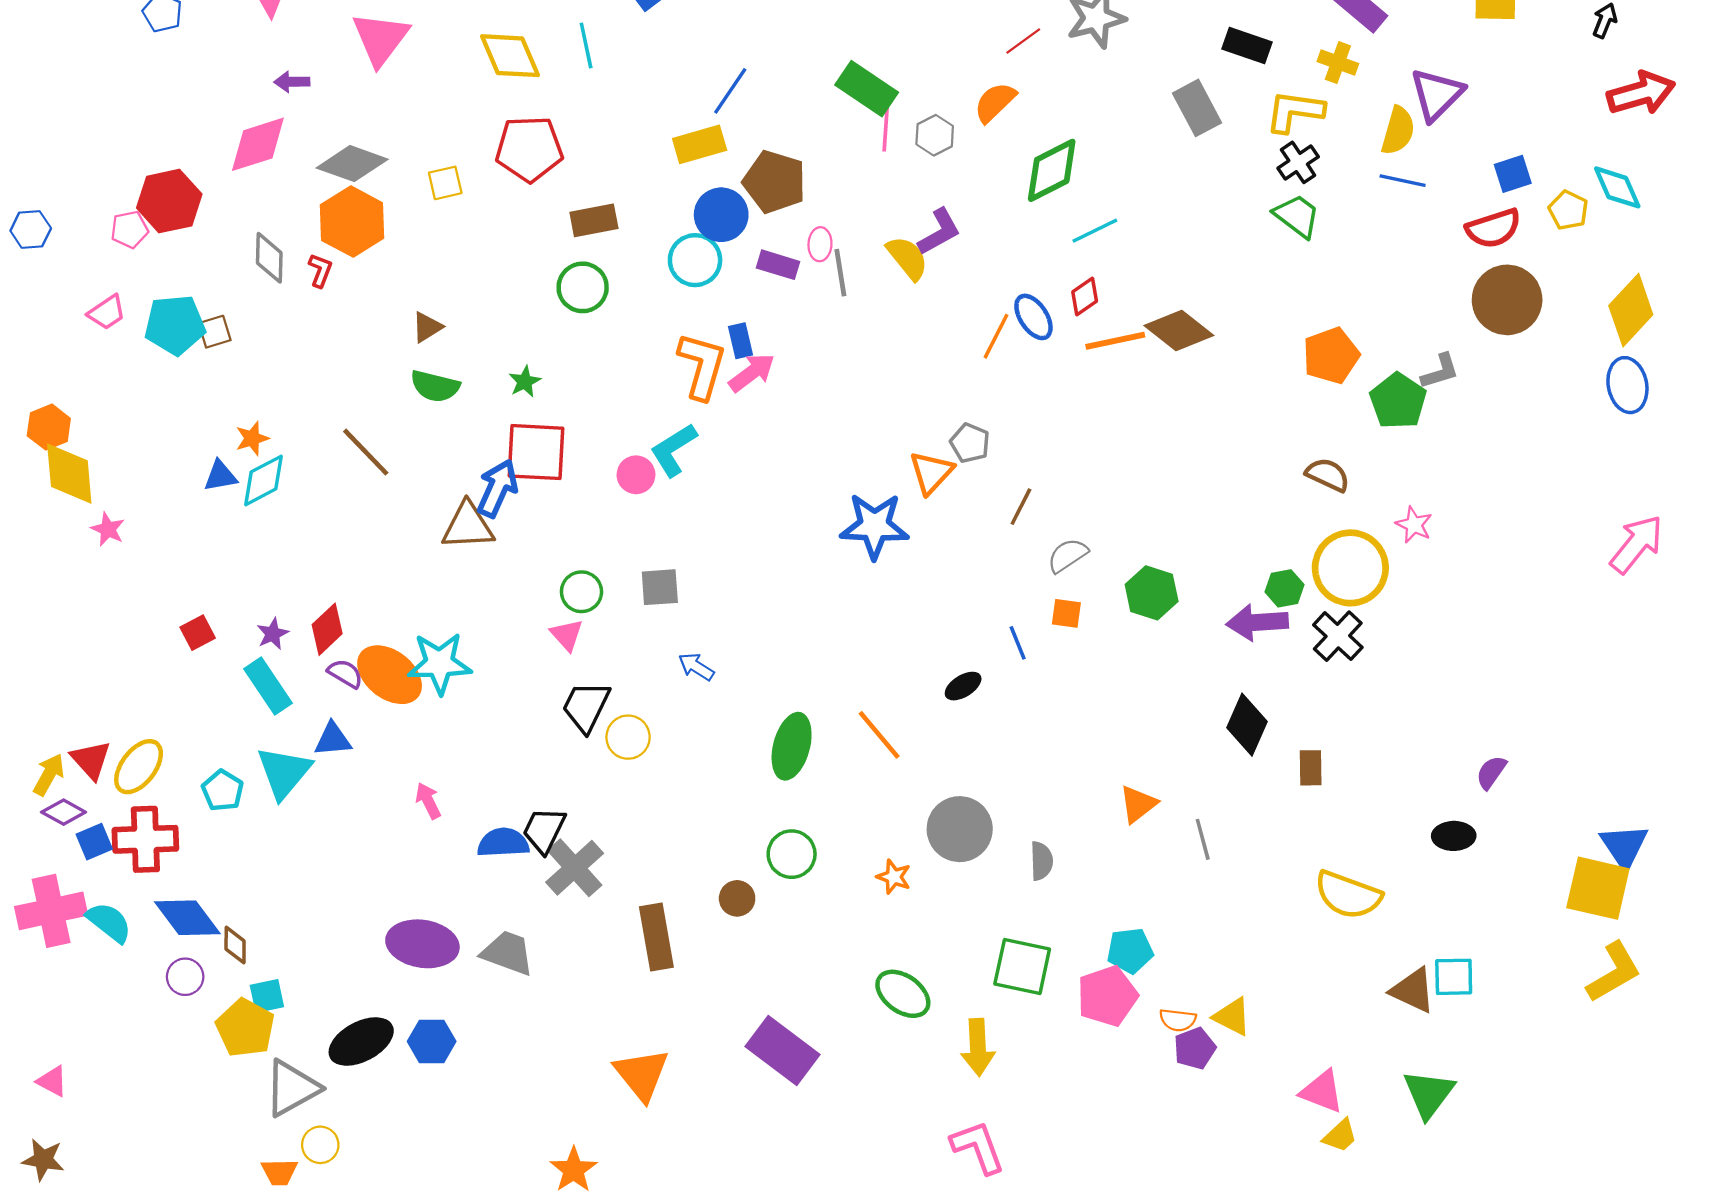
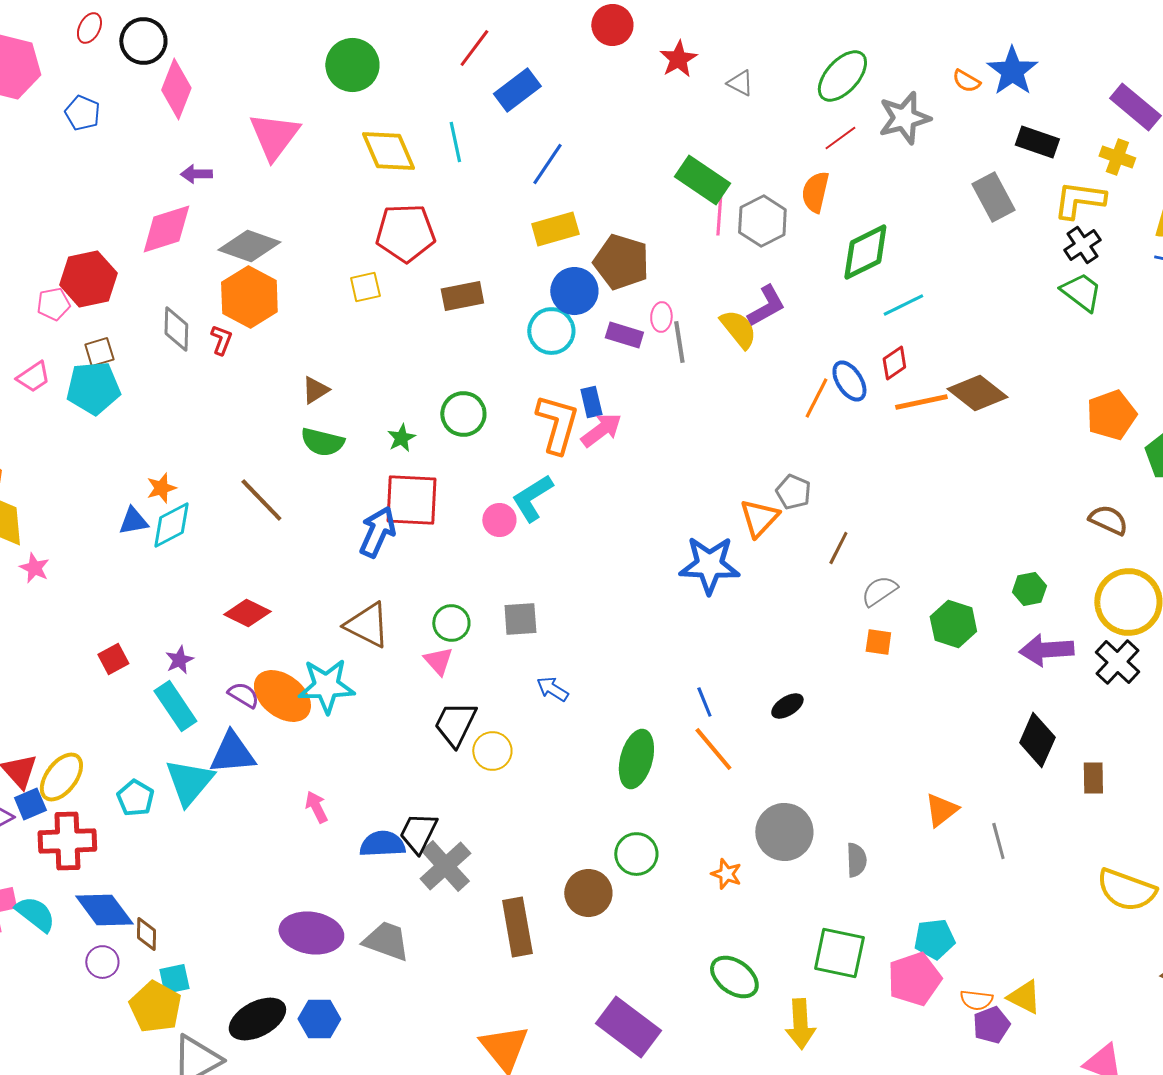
blue line: (730, 91) -> (547, 164), moved
orange semicircle: (995, 102) -> (815, 192), turned -33
gray hexagon: (935, 135) -> (762, 221), size x1.4
yellow square: (445, 183) -> (365, 287), moved
green circle: (583, 287) -> (463, 414), moved
brown square: (215, 332) -> (99, 352), moved
brown triangle: (468, 526) -> (367, 625), moved, turned 30
green hexagon: (1284, 588) -> (1029, 589), moved
red diamond: (327, 629) -> (247, 613), moved, turned 69
blue line: (1018, 643) -> (704, 702), moved
blue triangle: (333, 739) -> (232, 753), size x1.4
blue square: (94, 842) -> (30, 804), moved
brown circle: (737, 898) -> (588, 893), size x1.5

